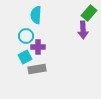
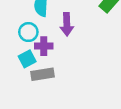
purple arrow: (83, 30) -> (67, 24), moved

